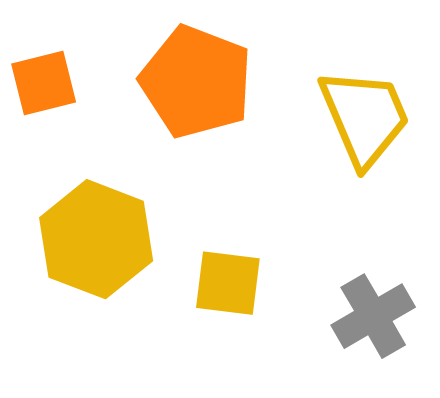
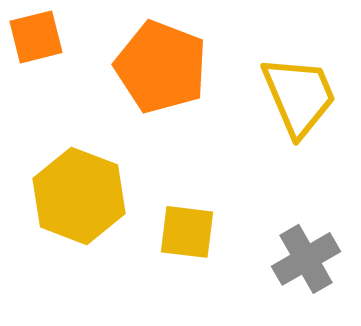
orange square: (44, 83) -> (36, 37), moved

